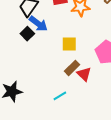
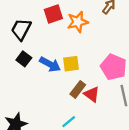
blue arrow: (38, 24) -> (50, 64), moved

